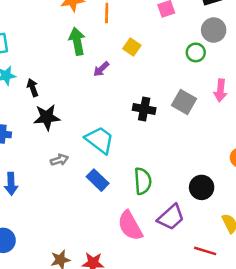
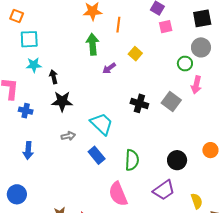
pink arrow: (220, 90) -> (196, 85), moved
black circle: (202, 187) -> (177, 160), moved
purple trapezoid: (171, 217) -> (164, 190), moved

